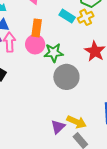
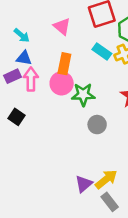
gray circle: (66, 77) -> (97, 125), size x0.6
yellow arrow: (76, 122) -> (106, 179), turned -66

